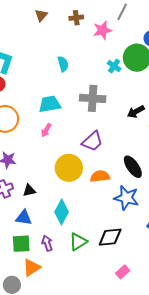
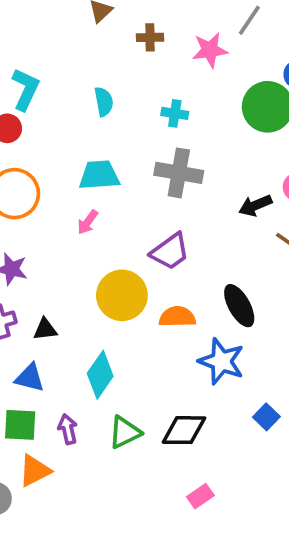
brown cross: (76, 18) -> (150, 37), moved
cyan semicircle: (63, 64) -> (104, 102), moved
cyan cross: (114, 66) -> (175, 113), moved, turned -32

